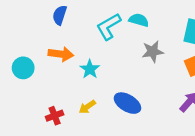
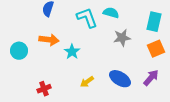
cyan L-shape: (109, 26) -> (87, 18), turned 100
blue ellipse: (127, 103) -> (120, 79), moved
yellow arrow: (87, 107) -> (87, 82), moved

